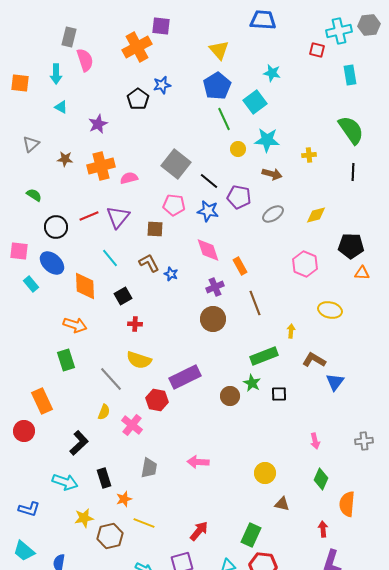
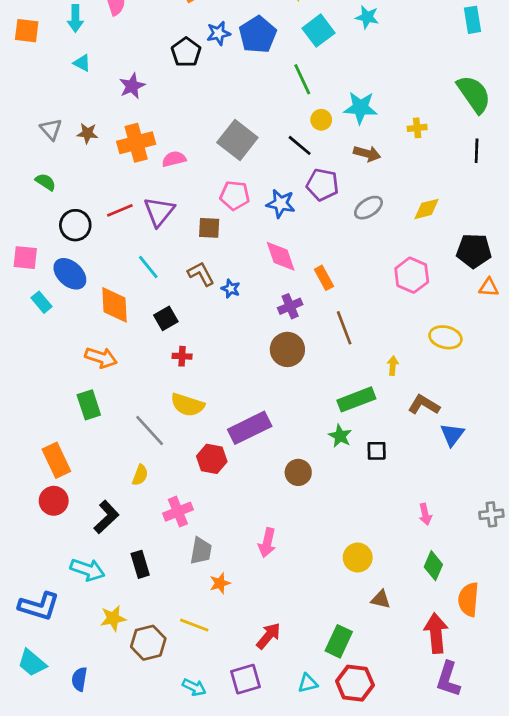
blue pentagon: (217, 86) -> (258, 35), moved
cyan square: (255, 102) -> (318, 31), moved
gray triangle: (31, 144) -> (51, 129), moved, turned -30
black line: (209, 181) -> (300, 145), moved
brown circle: (230, 396) -> (298, 472), moved
pink cross: (132, 425) -> (178, 512), moved, turned 30
red circle: (24, 431) -> (54, 501), moved
pink arrow: (198, 462) -> (267, 543), turned -80
orange star: (124, 499) -> (220, 583), moved
blue L-shape: (29, 509) -> (39, 606), size x1.4
red arrow: (323, 529) -> (436, 633), size x1.8

